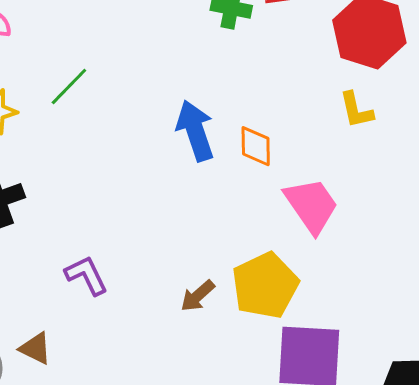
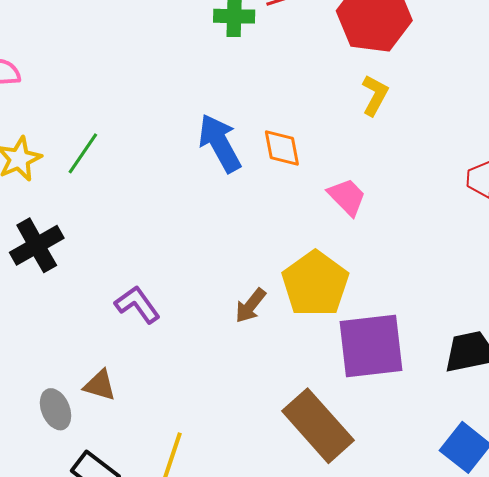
green line: (69, 87) -> (83, 153), moved
yellow L-shape: (356, 110) -> (375, 95), turned -129
pink trapezoid: (311, 205) -> (347, 197), size x0.7

